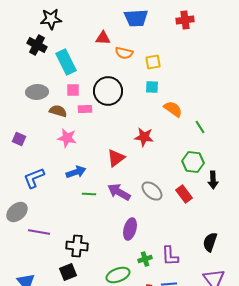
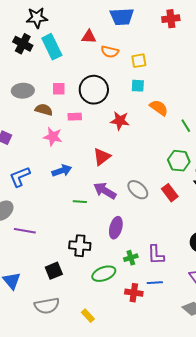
cyan rectangle: (66, 62) -> (52, 47), moved
pink rectangle: (85, 109) -> (75, 117), moved
red star: (144, 137) -> (120, 121), moved
green line: (89, 194) -> (80, 202), moved
black cross: (77, 246) -> (80, 246), moved

